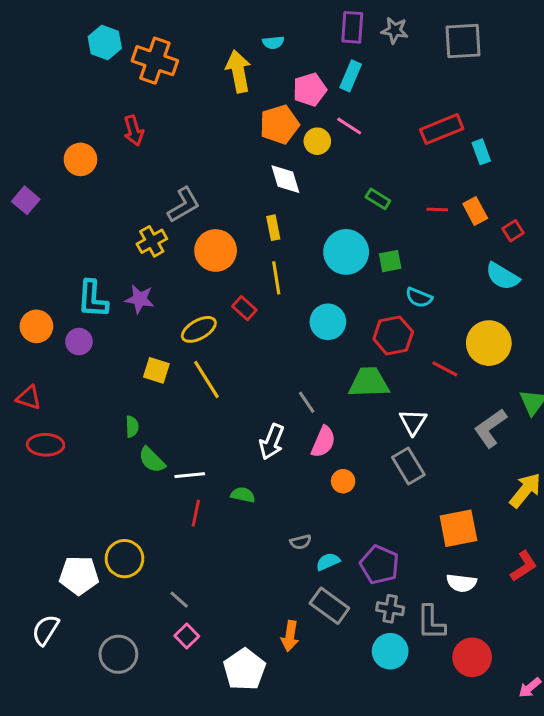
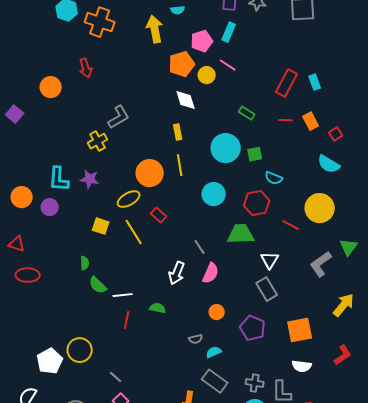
red rectangle: (442, 129) -> (287, 83), moved, turned -40
orange circle: (216, 250) -> (150, 173), moved
red rectangle: (244, 308) -> (159, 215), moved
orange circle: (343, 481) -> (217, 312), moved
purple pentagon: (380, 565) -> (253, 328), moved
white pentagon: (79, 575) -> (50, 361), turned -30

